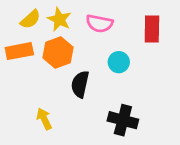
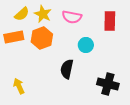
black semicircle: (80, 84) -> (67, 69), moved
yellow arrow: (44, 119) -> (19, 86), moved
black cross: (123, 120) -> (108, 84), moved

